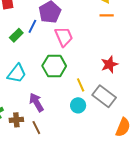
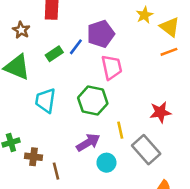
orange line: (107, 15) -> (169, 52), turned -32
cyan trapezoid: (17, 73) -> (45, 100), turned 140
purple arrow: (36, 102) -> (88, 142), moved, turned 78
cyan circle: (78, 105) -> (106, 163), moved

